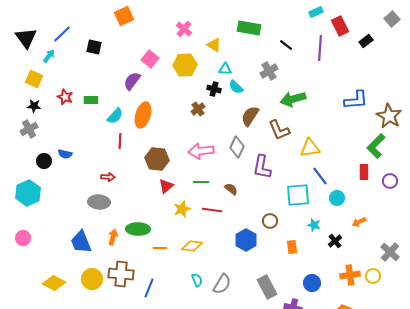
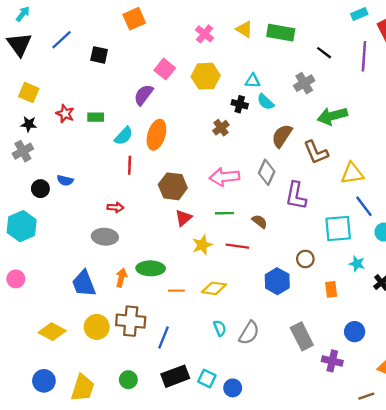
yellow triangle: (214, 45) -> (244, 29), moved
cyan arrow: (49, 56) -> (23, 14), moved

